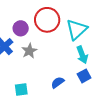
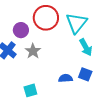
blue square: (84, 76) -> (85, 74), moved, turned -32
blue semicircle: (58, 82) -> (65, 78), turned 40

